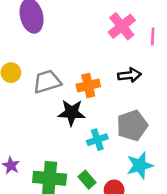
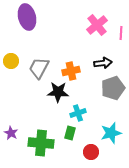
gray trapezoid: (47, 82) -> (39, 68), turned -45
gray pentagon: (132, 125) -> (113, 88), moved
green rectangle: (87, 180) -> (70, 133), moved, turned 56

